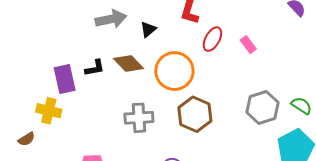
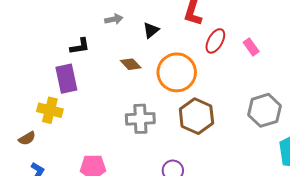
gray arrow: (111, 19) -> (114, 19), size x0.6
brown diamond: (128, 64) -> (131, 64), size x0.7
black L-shape: (95, 68) -> (80, 46), moved

